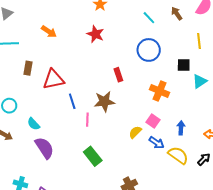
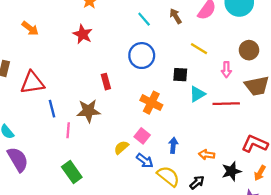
yellow line: (199, 41) -> (199, 49), turned -56

